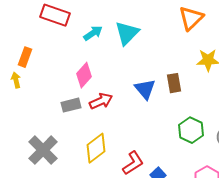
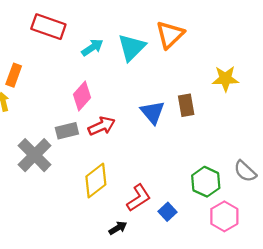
orange triangle: (191, 18) -> (170, 35), moved
green hexagon: (191, 130) -> (206, 182), moved
gray cross: (43, 150) -> (35, 155), moved

